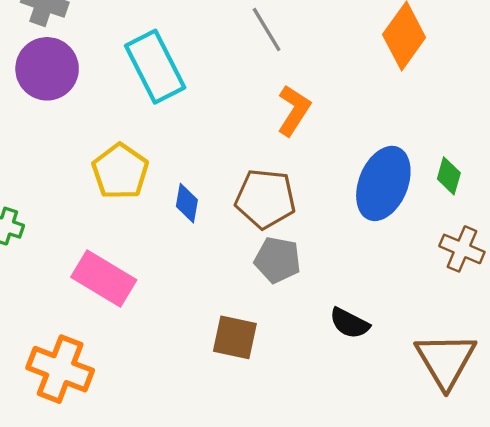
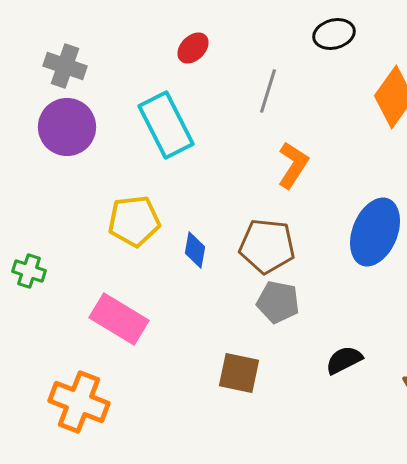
gray line: (267, 29) -> (268, 91), turned 48
yellow pentagon: (120, 171) -> (134, 221), turned 30
black semicircle: (349, 323) -> (344, 360), turned 126

